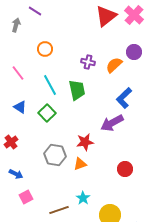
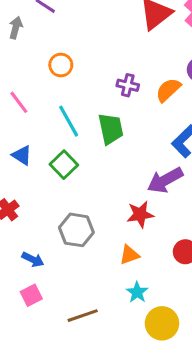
red star: (85, 142) -> (140, 214), moved
orange triangle: (80, 164) -> (129, 255), moved
blue arrow: (16, 174) -> (33, 260), moved
cyan star: (83, 198) -> (137, 292), moved

